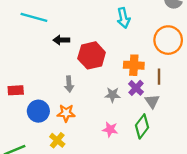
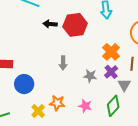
red hexagon: (92, 55) -> (75, 25), moved
orange cross: (134, 65) -> (111, 52), turned 36
gray arrow: (69, 84) -> (63, 63), moved
orange star: (66, 113) -> (57, 103), moved

